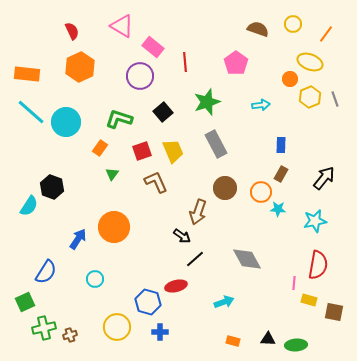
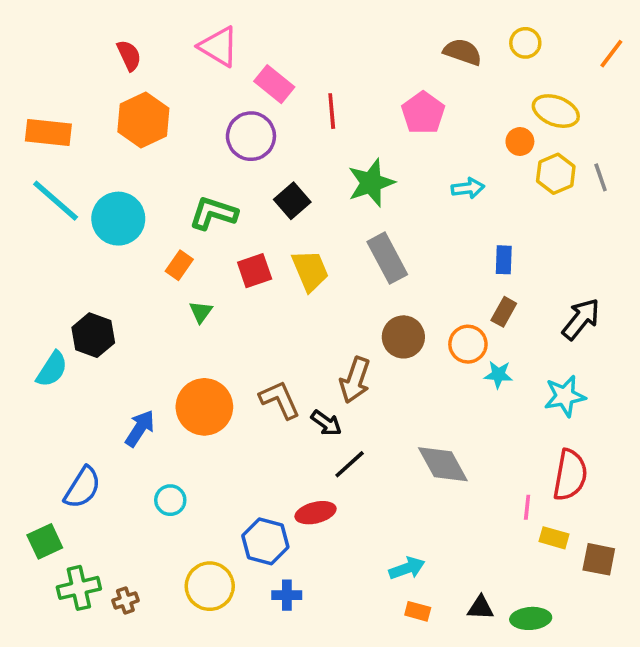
orange line: (326, 34) -> (611, 54), moved
brown L-shape: (156, 182) -> (280, 400), moved
cyan arrow: (224, 302) -> (407, 568), moved

